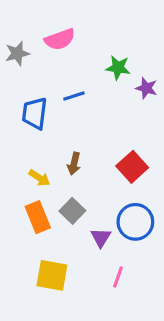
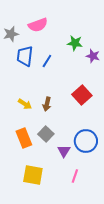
blue line: (74, 96) -> (47, 61), turned -40
blue trapezoid: (35, 113) -> (25, 56), moved
red square: (132, 167) -> (82, 95), moved
yellow arrow: (39, 178) -> (25, 104), moved

